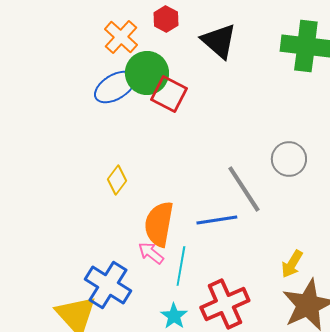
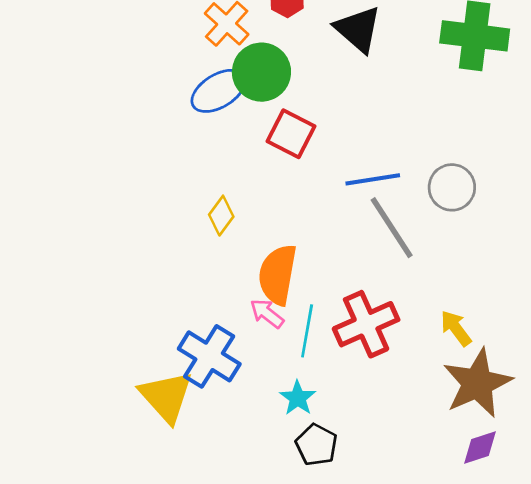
red square: (169, 94) -> (291, 134), moved
blue line: (217, 220) -> (373, 179), moved
yellow arrow: (292, 264) -> (456, 328), turned 112
red cross: (225, 304) -> (366, 324), moved

